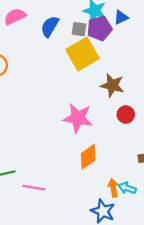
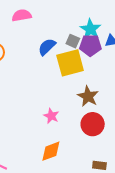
blue semicircle: (50, 26) -> (47, 47), moved
red circle: (126, 115) -> (93, 124), size x1.5
pink star: (78, 118) -> (51, 116), size x0.6

